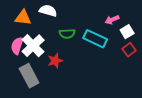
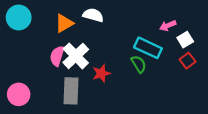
orange triangle: (23, 18) -> (64, 23), turned -36
green semicircle: (67, 34) -> (139, 64), moved, turned -119
gray rectangle: (29, 76) -> (71, 91), turned 30

